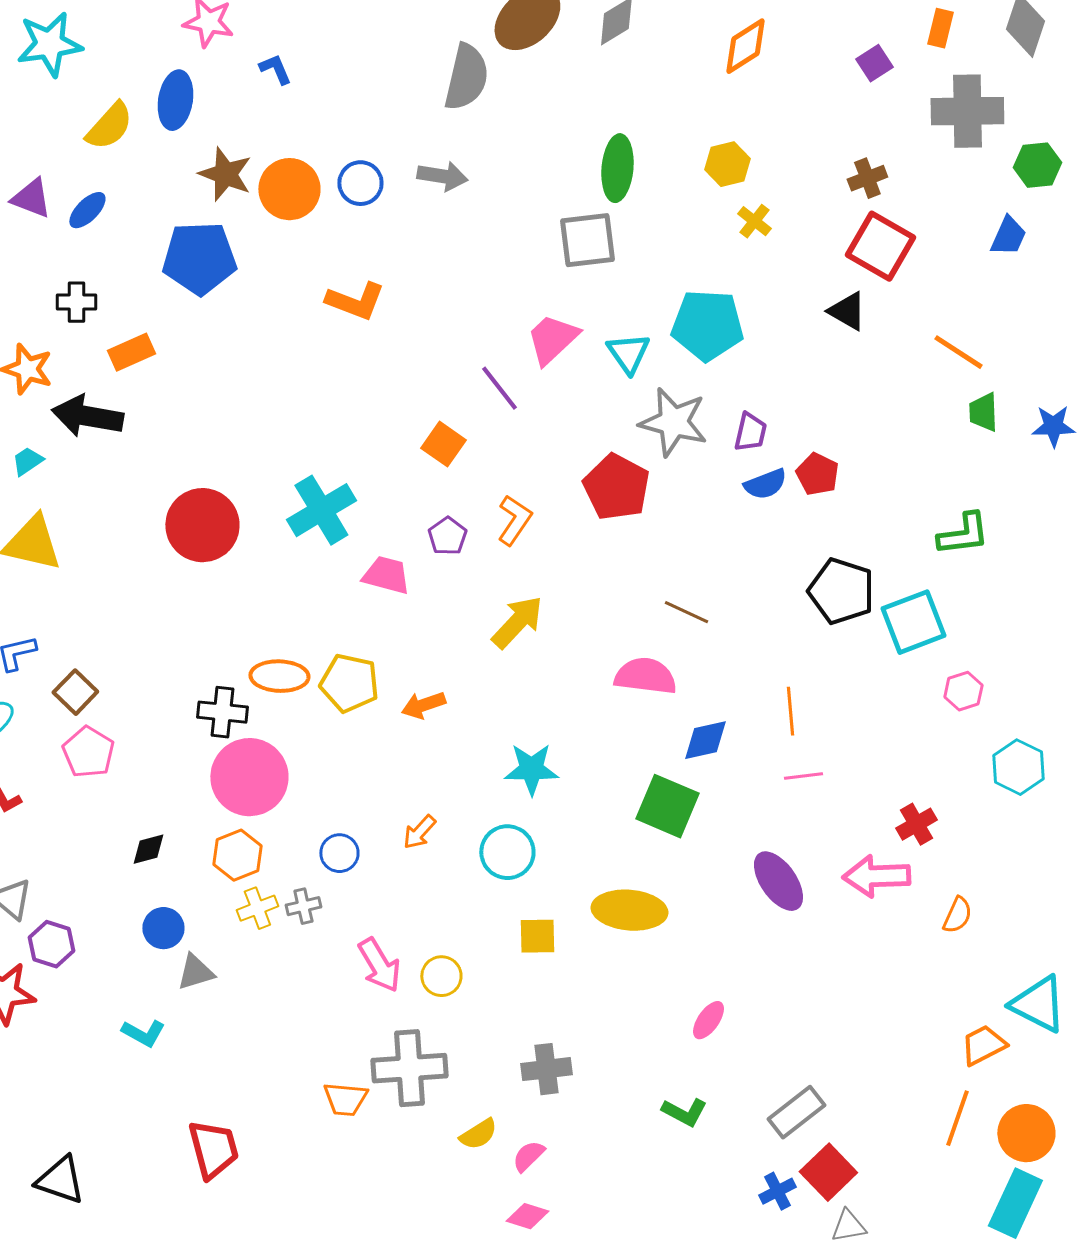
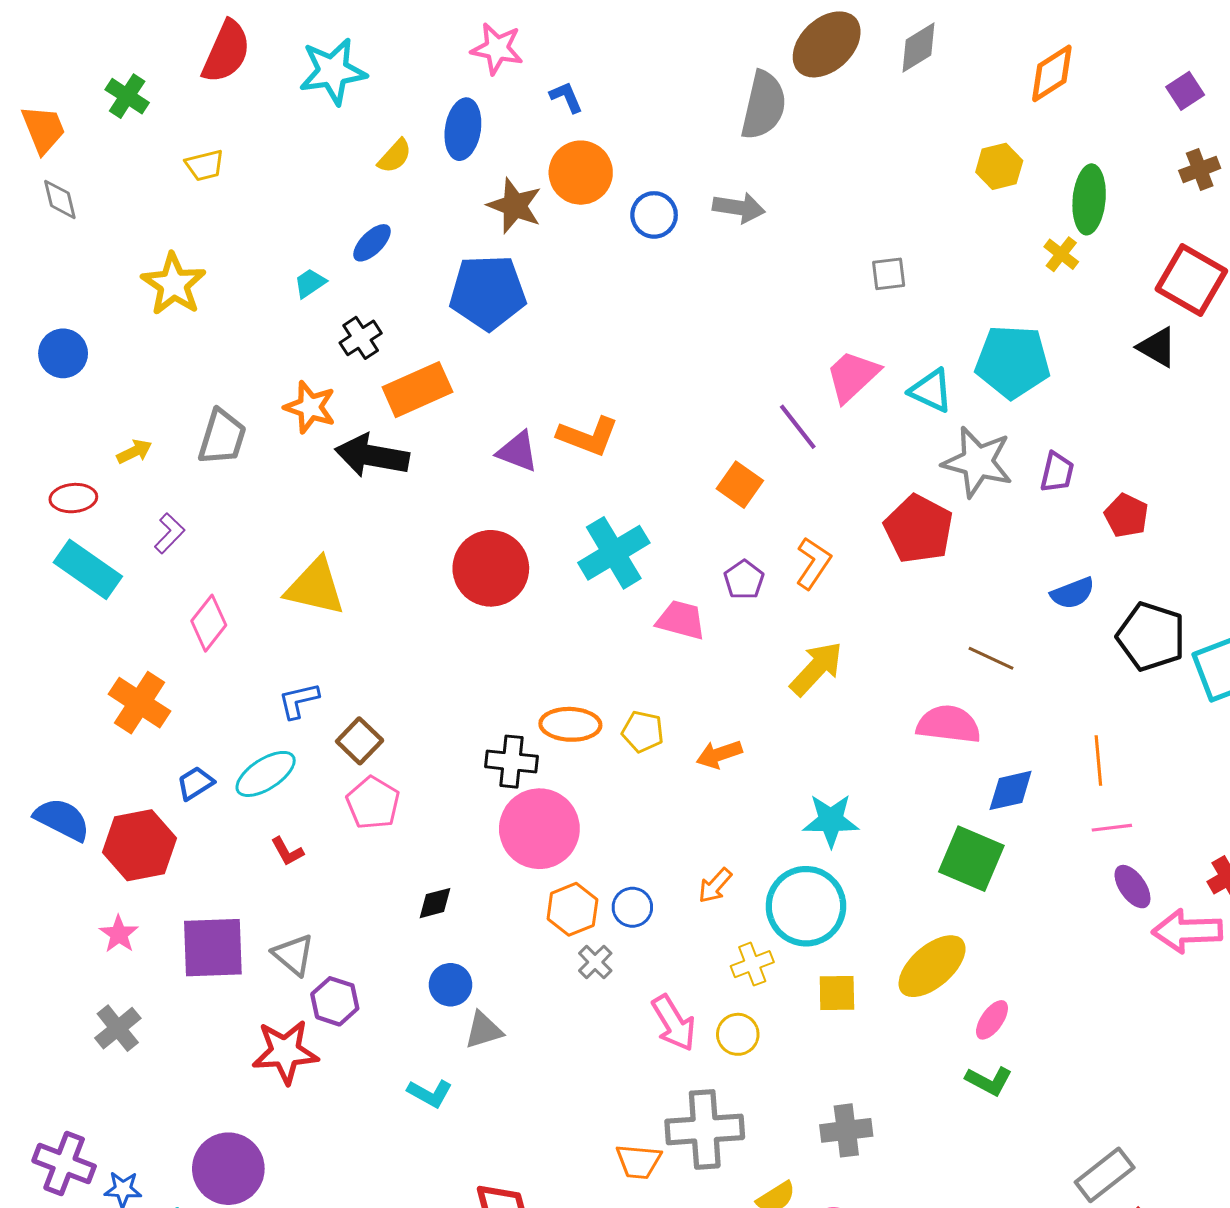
yellow semicircle: (109, 126) -> (395, 156), size x0.7
yellow hexagon: (727, 164) -> (999, 166), moved
green ellipse: (617, 168) -> (1089, 199), moved
brown cross: (867, 178) -> (1200, 169), moved
orange circle: (289, 189) -> (581, 173), moved
purple triangle: (31, 198) -> (518, 452), moved
gray square: (587, 240) -> (889, 274), size x0.6
orange L-shape: (355, 301) -> (588, 436), moved
black cross: (76, 302) -> (361, 338), turned -33
orange rectangle: (131, 352) -> (417, 390), size x1.4
cyan triangle: (628, 353) -> (931, 391), turned -30
cyan trapezoid: (27, 461) -> (310, 283), moved
blue semicircle: (765, 484) -> (1073, 593), moved
yellow pentagon: (349, 683) -> (643, 732), size x0.7
cyan circle: (507, 852) -> (806, 906), size x1.4
orange hexagon: (237, 855) -> (572, 909), moved
purple ellipse: (778, 881) -> (1132, 887), moved, size x0.7
gray cross: (303, 906) -> (595, 962), turned -32
yellow cross: (257, 908) -> (752, 964), moved
yellow ellipse: (629, 910) -> (932, 966), turned -46
pink ellipse: (708, 1020) -> (992, 1020), moved
green L-shape: (684, 1112) -> (989, 1081), moved

